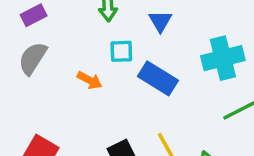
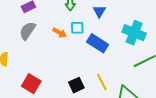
cyan cross: (223, 58) -> (134, 33), turned 35
orange arrow: (90, 80) -> (60, 33), moved

